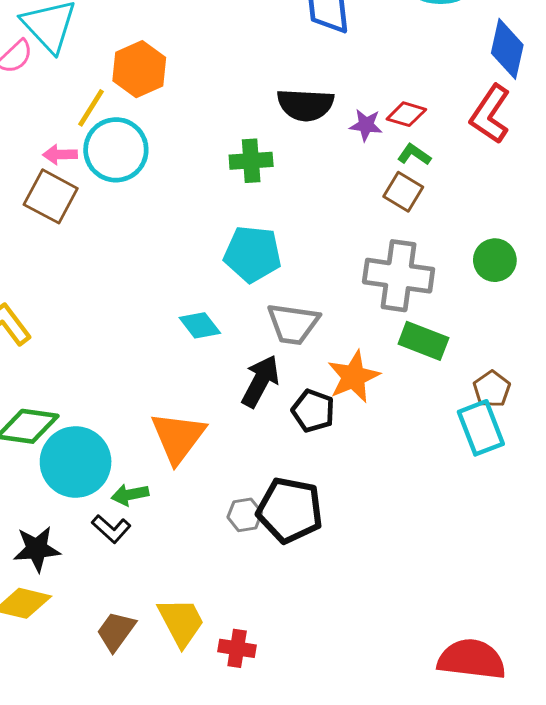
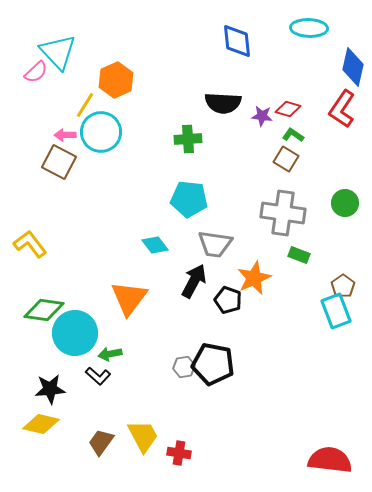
green rectangle: (423, 341) -> (299, 255), size x0.7
orange triangle: (178, 437) -> (129, 298), moved

